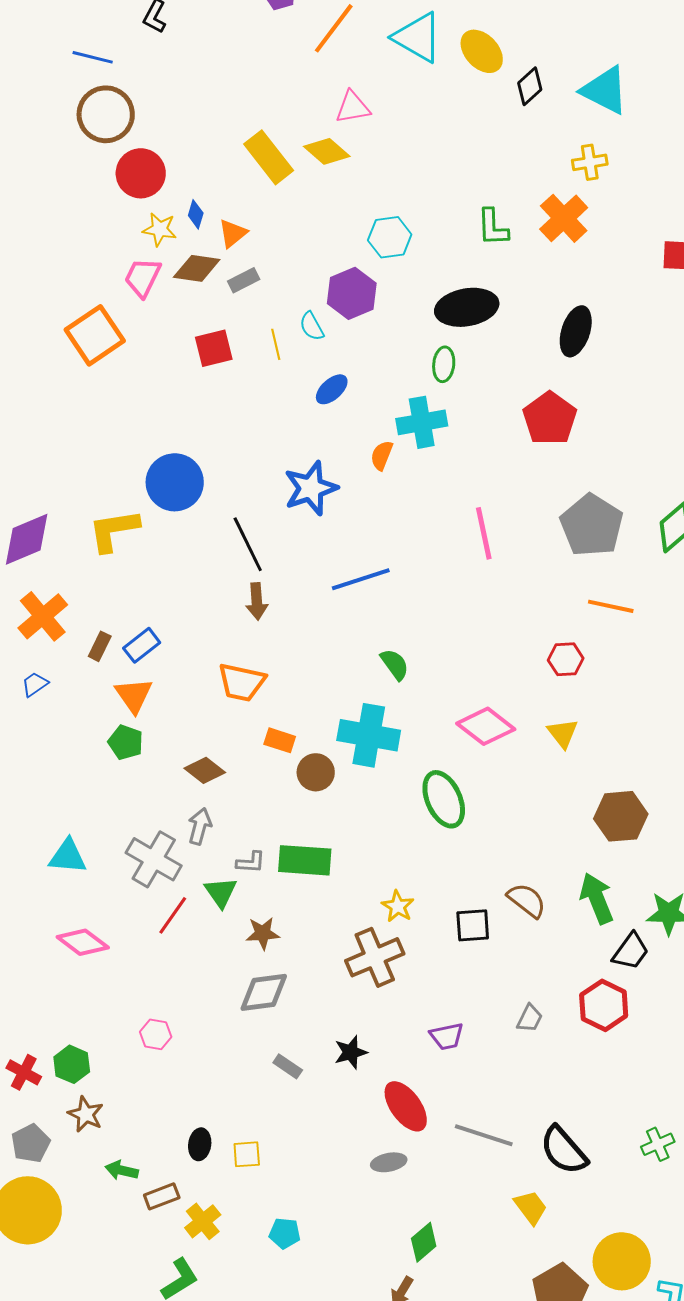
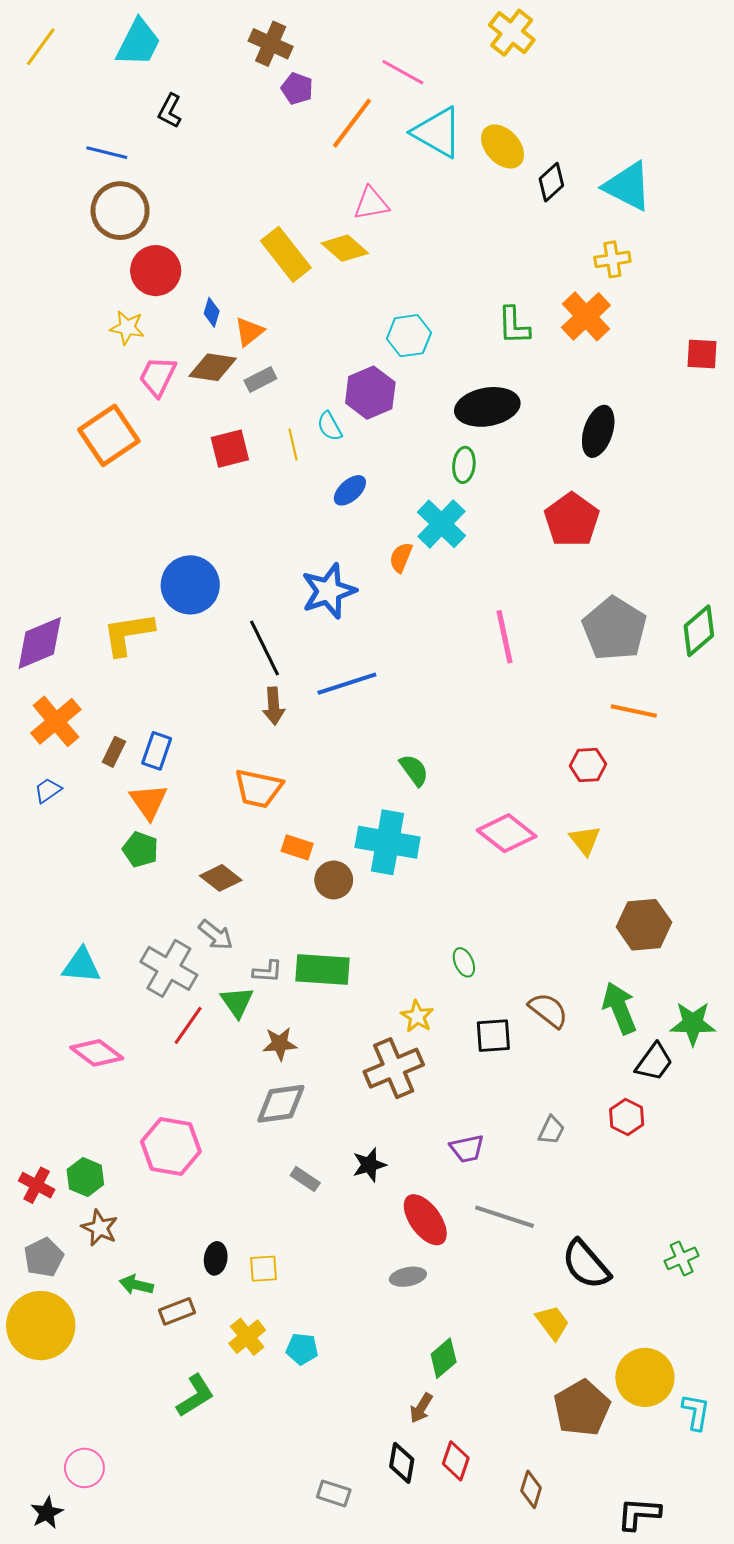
yellow star: (160, 229) -> (127, 328), moved
cyan cross: (422, 422) -> (442, 524), turned -36
blue line: (361, 579) -> (347, 684), moved
blue rectangle: (142, 645) -> (157, 751), turned -33
green ellipse: (444, 799) -> (464, 962), moved, size x0.5
gray arrow: (200, 826) -> (216, 935), turned 114
red hexagon: (604, 1005) -> (627, 1117), size x0.7
pink hexagon: (156, 1034) -> (171, 1146), size x1.8
gray line: (484, 1135) -> (505, 1217), moved
yellow cross: (203, 1221) -> (247, 1337), moved

